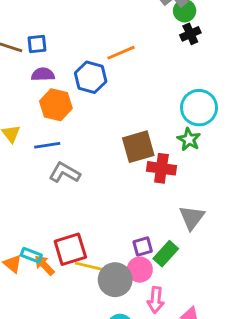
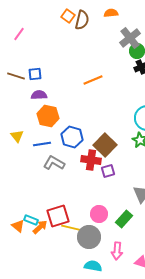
blue hexagon: (91, 77) -> (72, 137), moved
brown square: (138, 147) -> (105, 145), turned -30
red cross: (161, 168) -> (91, 160), moved
purple square: (143, 246) -> (108, 171), moved
orange arrow: (44, 265) -> (40, 227), turned 91
pink circle: (140, 270) -> (99, 214), moved

